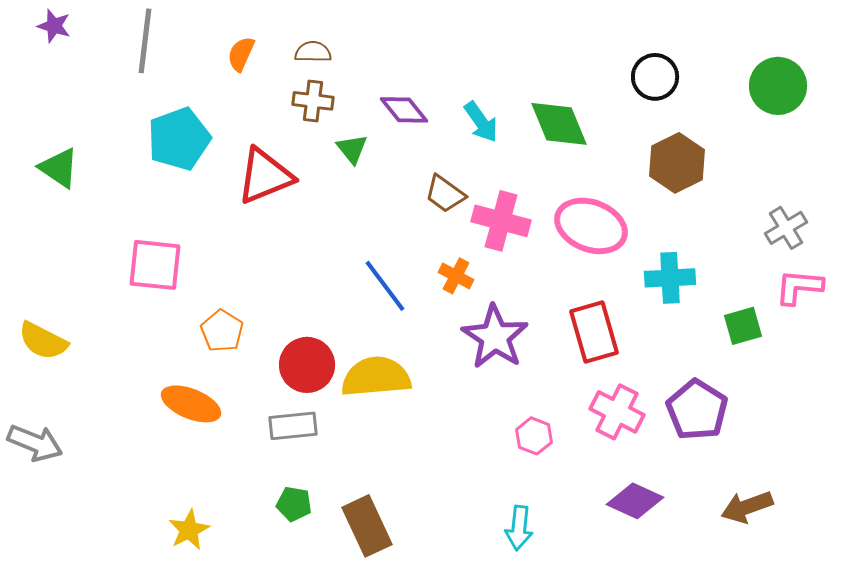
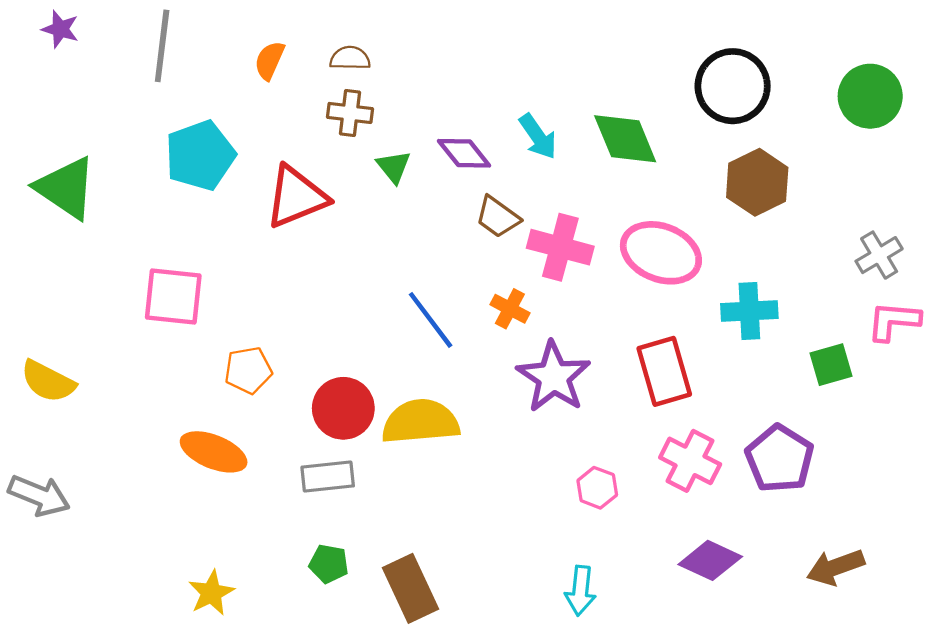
black circle: (655, 77) -> (733, 86), size x1.4
purple diamond: (404, 110) -> (464, 153), moved
green triangle: (59, 168) -> (66, 188), size x1.4
orange pentagon: (222, 331) -> (248, 370), turned 30

